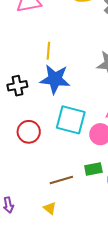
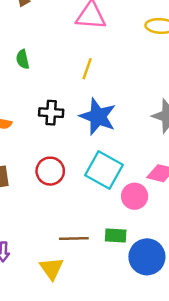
yellow line: (48, 51) -> (87, 69), moved
yellow triangle: (50, 208) -> (52, 268), size x1.5

